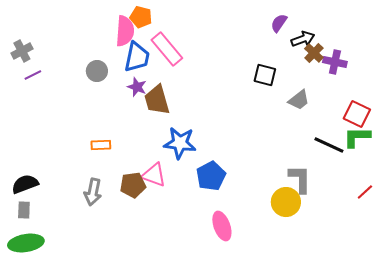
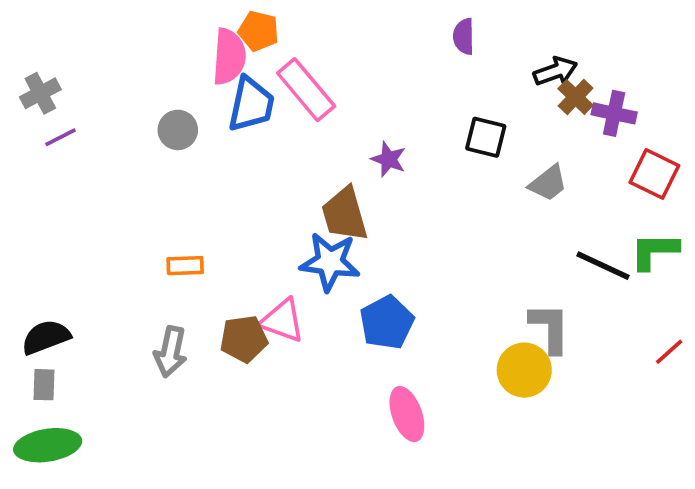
purple semicircle: (279, 23) -> (464, 36), moved, turned -36
purple star: (137, 87) -> (389, 159), moved
brown trapezoid: (157, 100) -> (345, 214), moved
red square: (357, 114) -> (654, 174), moved

